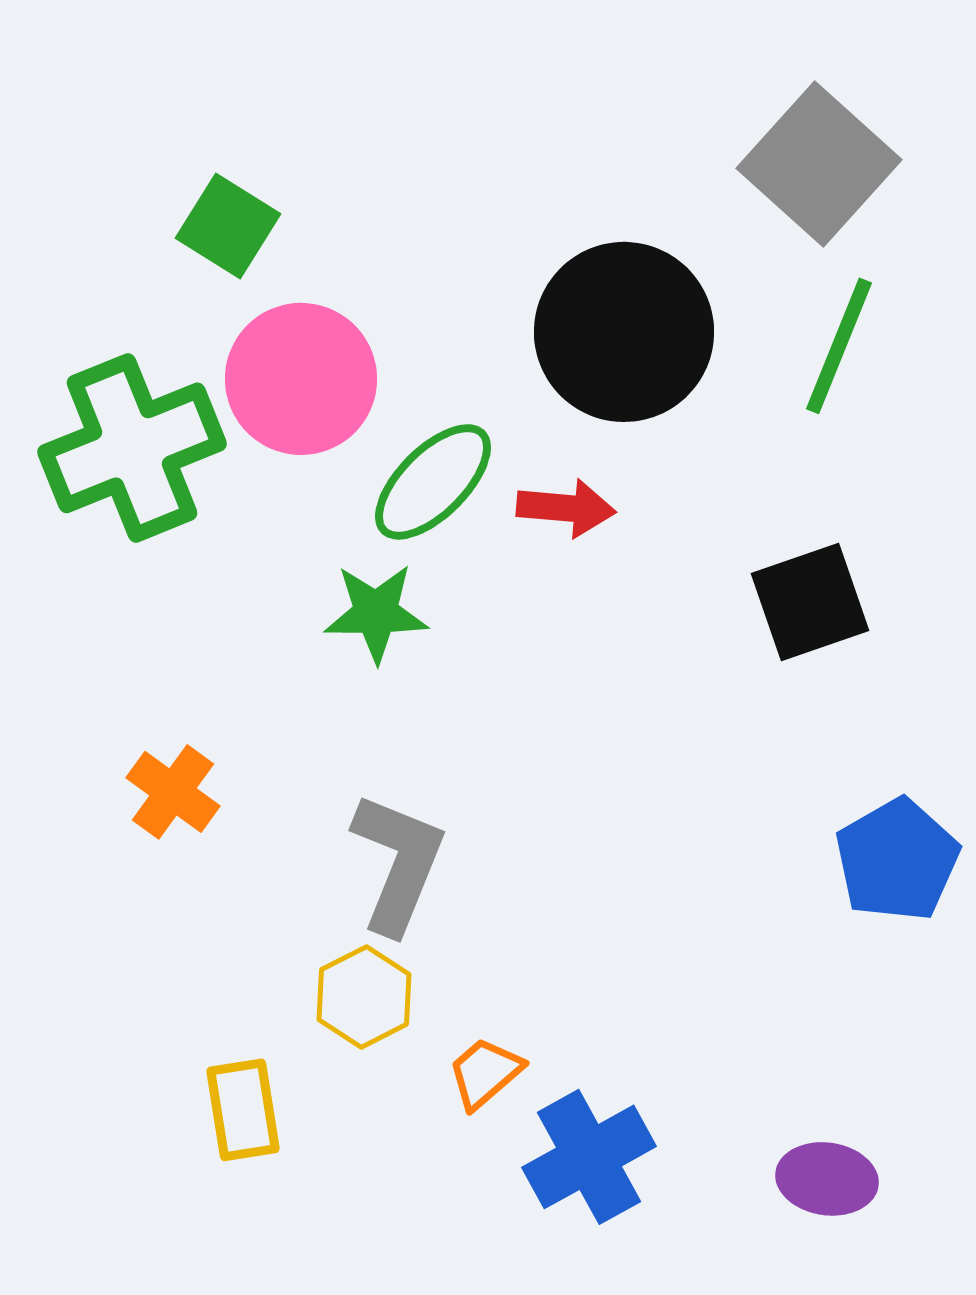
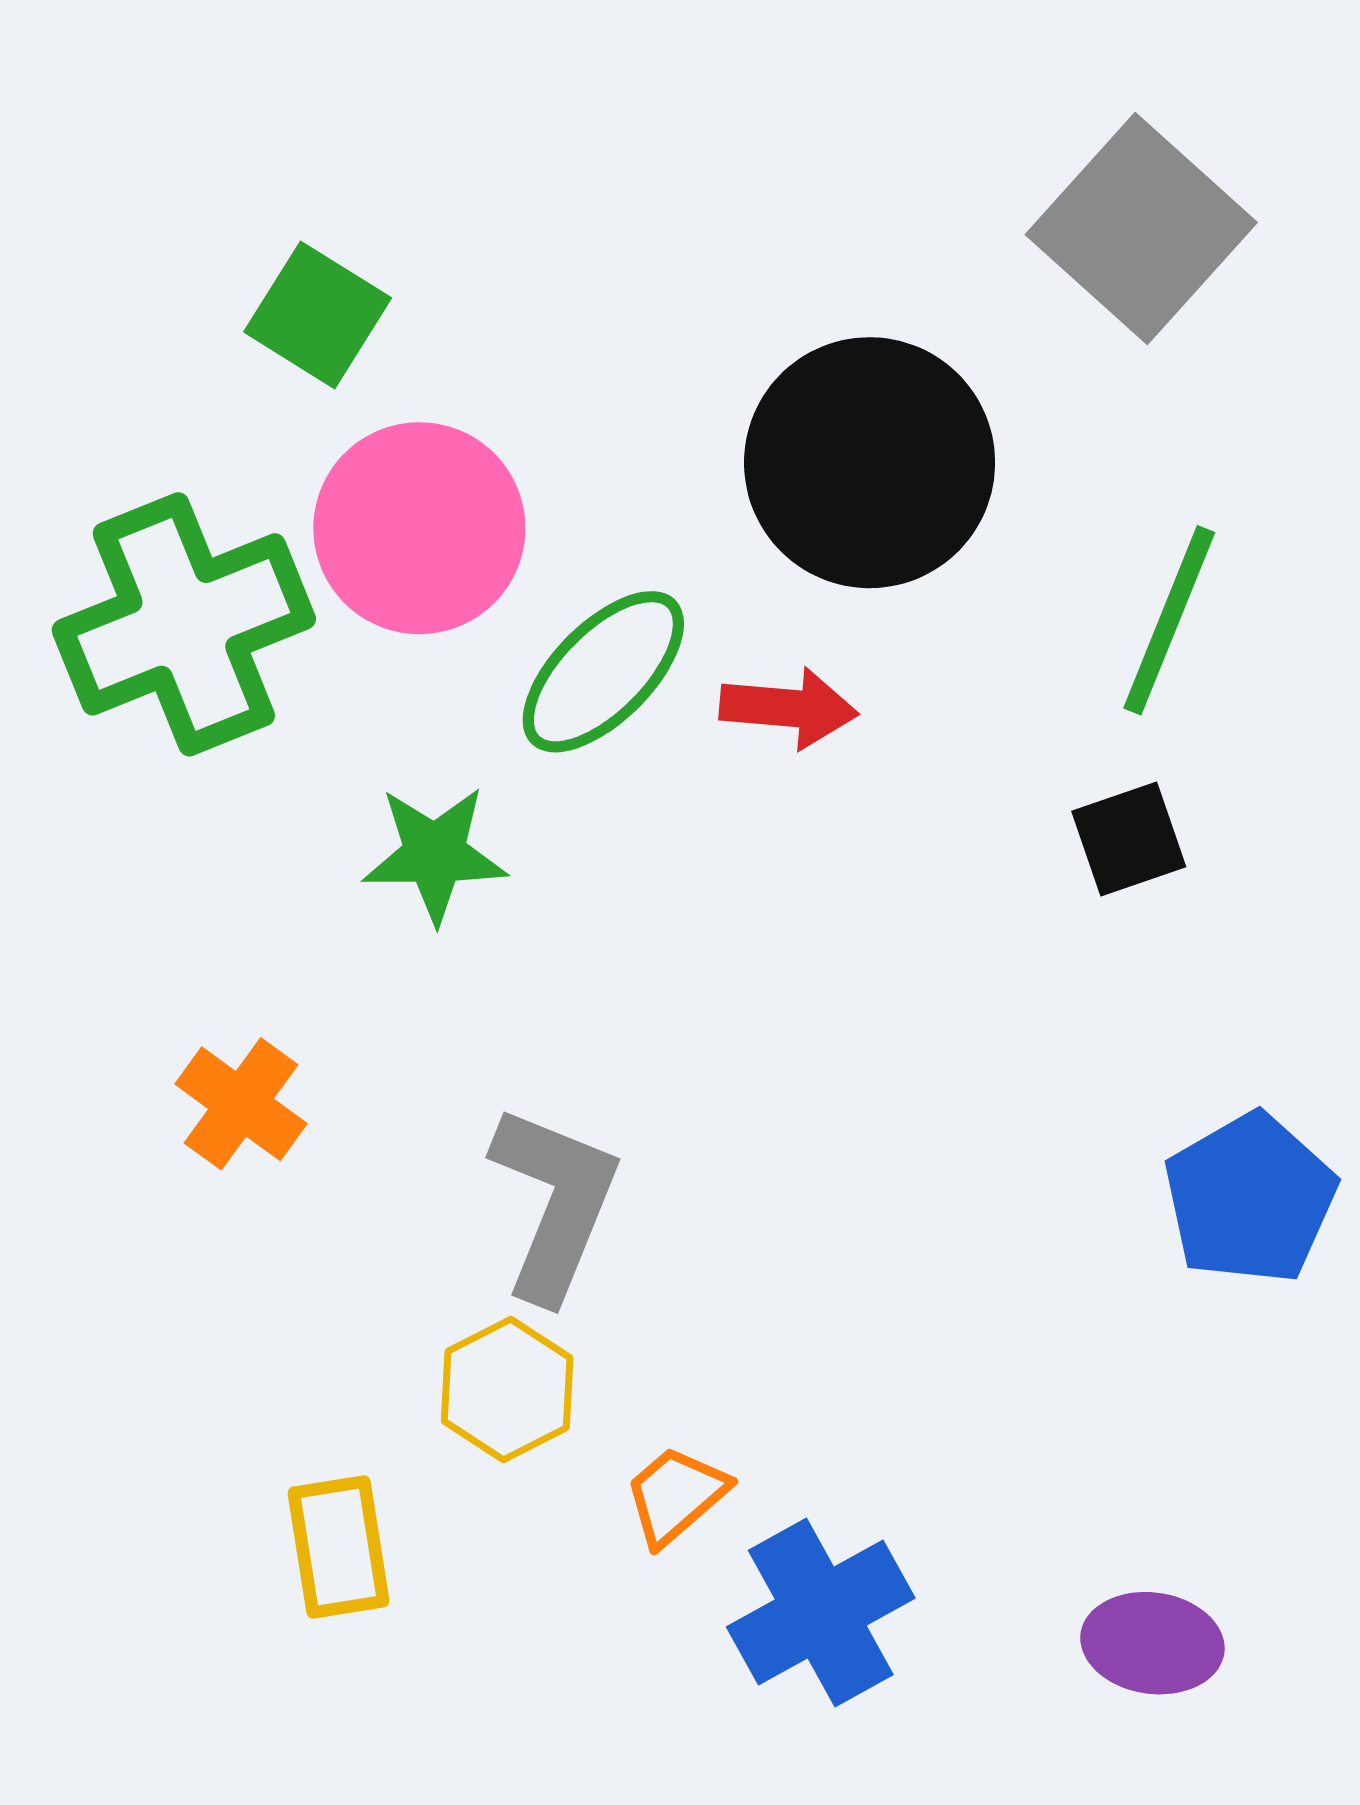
green line: (839, 346) -> (1169, 620), moved
black square: (810, 602) -> (1129, 839), size x0.7
green star: (376, 613) -> (435, 854), moved

